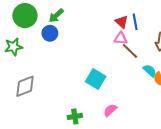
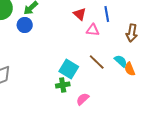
red triangle: (122, 22) -> (80, 14), moved
brown line: (130, 51) -> (97, 62), moved
green cross: (75, 116) -> (63, 85), moved

